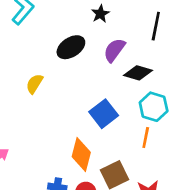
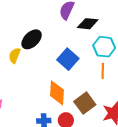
black ellipse: (71, 47) -> (32, 39), moved
yellow semicircle: (35, 84) -> (15, 55), moved

